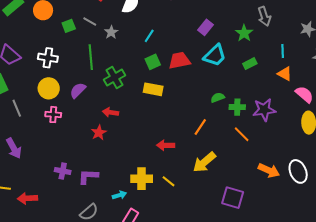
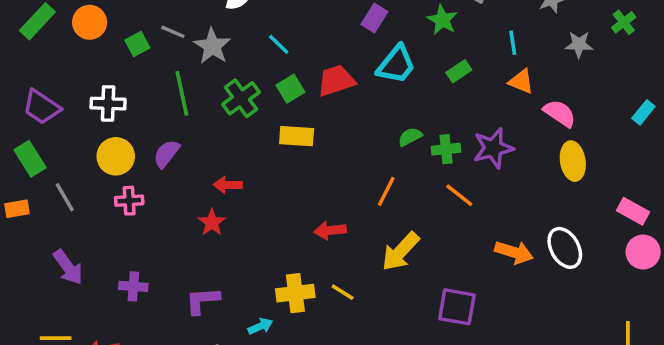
gray star: (111, 32) -> (212, 46), size x1.5
cyan line: (149, 36) -> (279, 44), turned -72
green cross: (115, 78) -> (241, 98), moved
purple cross: (63, 171) -> (133, 286), moved

